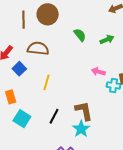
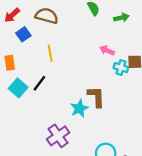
yellow line: (46, 82) -> (50, 53), turned -35
brown L-shape: (84, 111) -> (96, 97), moved
black line: (54, 116) -> (39, 83), moved

